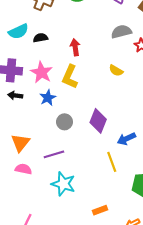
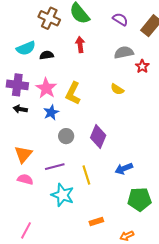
red arrow: (75, 47) -> (80, 45), moved
blue arrow: (126, 139) -> (124, 169), moved
yellow line: (112, 162) -> (86, 175), moved

